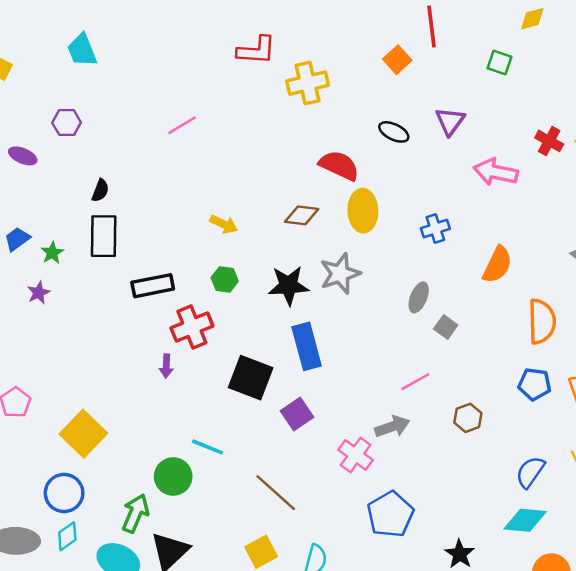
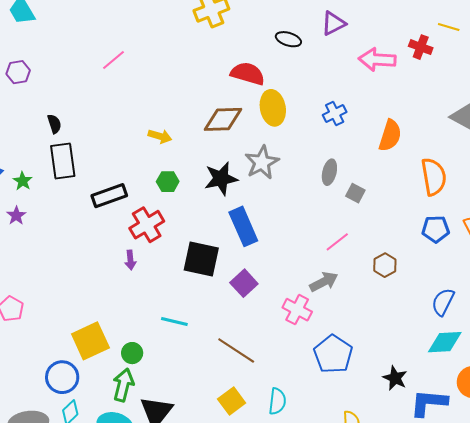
purple triangle: (450, 121) -> (333, 23), turned 36
red cross: (549, 141) -> (421, 47), moved
black semicircle: (100, 190) -> (54, 124), turned -30
brown diamond: (302, 215) -> (223, 119), size x1.4
yellow square: (83, 434) -> (90, 341), moved, turned 30
green circle: (173, 476) -> (132, 353), moved, size x0.7

